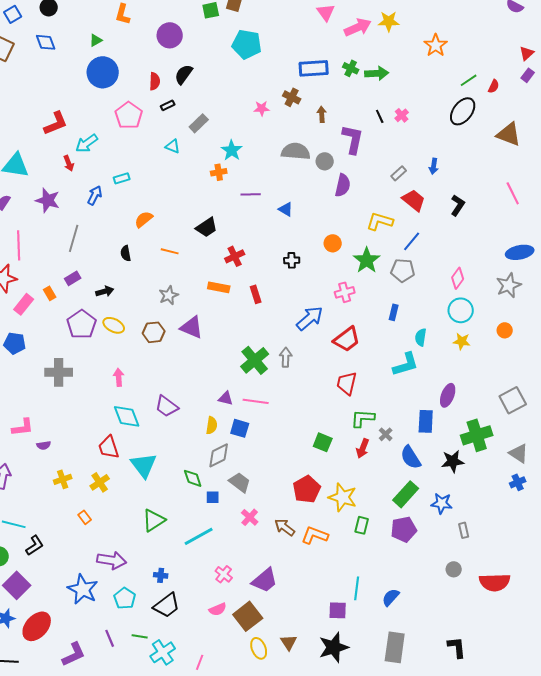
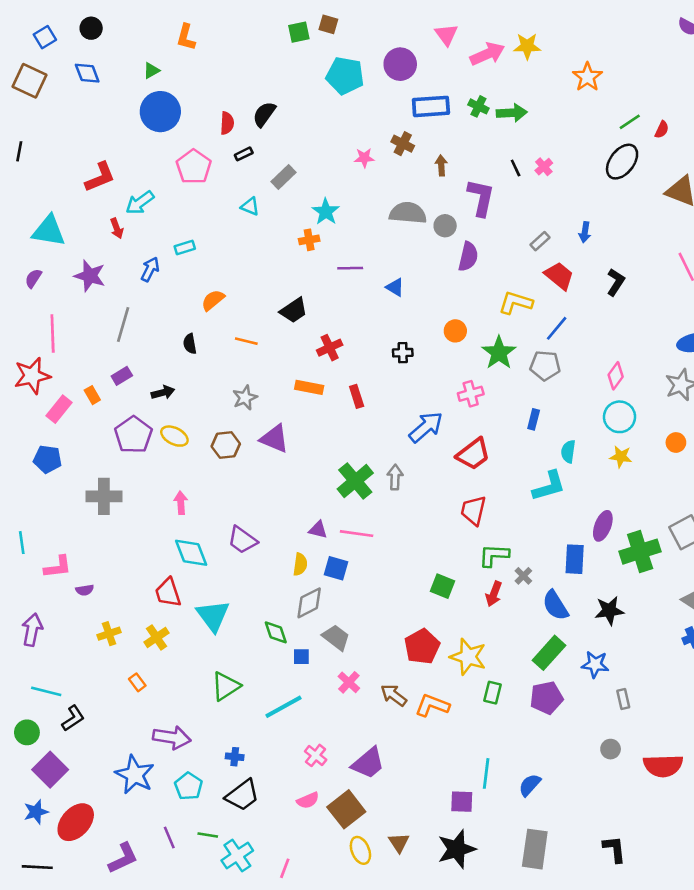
purple circle: (170, 35) -> (400, 64), moved
green cross: (477, 435) -> (640, 552), moved

